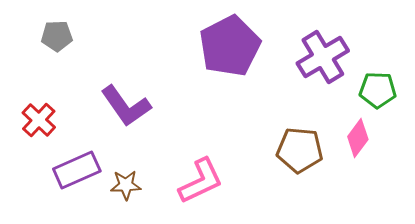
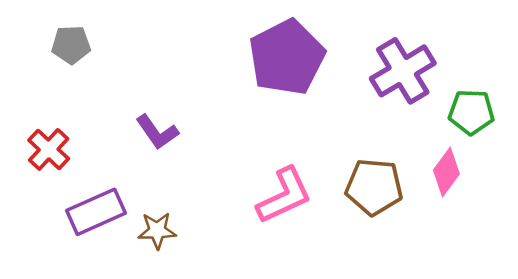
purple L-shape: (126, 106) -> (157, 132), size x0.7
pink L-shape: (201, 181) -> (284, 196), moved

